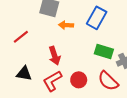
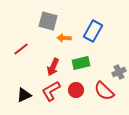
green rectangle: (104, 51) -> (81, 63), moved, turned -30
red arrow: (55, 56) -> (53, 67), turned 42
black triangle: (24, 74) -> (24, 95), moved, turned -35

